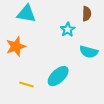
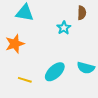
cyan semicircle: (89, 52) -> (86, 68), moved

